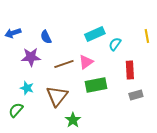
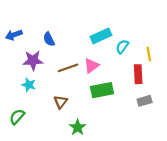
yellow line: (147, 36) -> (149, 54), moved
cyan star: (27, 88) -> (29, 85), moved
brown triangle: (57, 96) -> (61, 102), size x0.6

